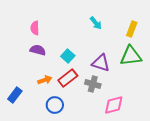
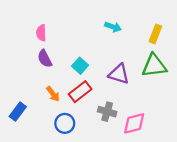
cyan arrow: (96, 23) -> (113, 27), turned -32
purple semicircle: (38, 50) -> (45, 59), turned -133
orange arrow: (45, 80) -> (53, 94), turned 72
gray cross: (93, 84) -> (107, 112), moved

